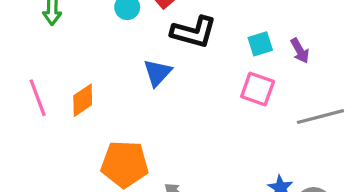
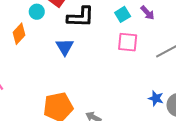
orange diamond: (83, 100) -> (19, 34), moved

